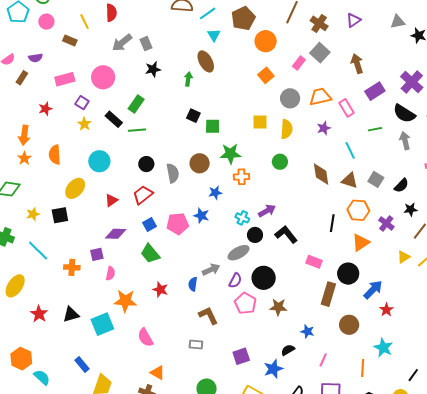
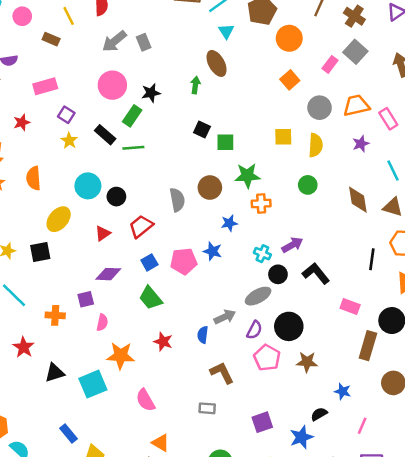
black star: (153, 69) -> (151, 93), moved
pink circle: (103, 77) -> (112, 85), moved
black circle: (146, 164) -> (116, 197), moved
red star: (39, 314) -> (24, 347), moved

